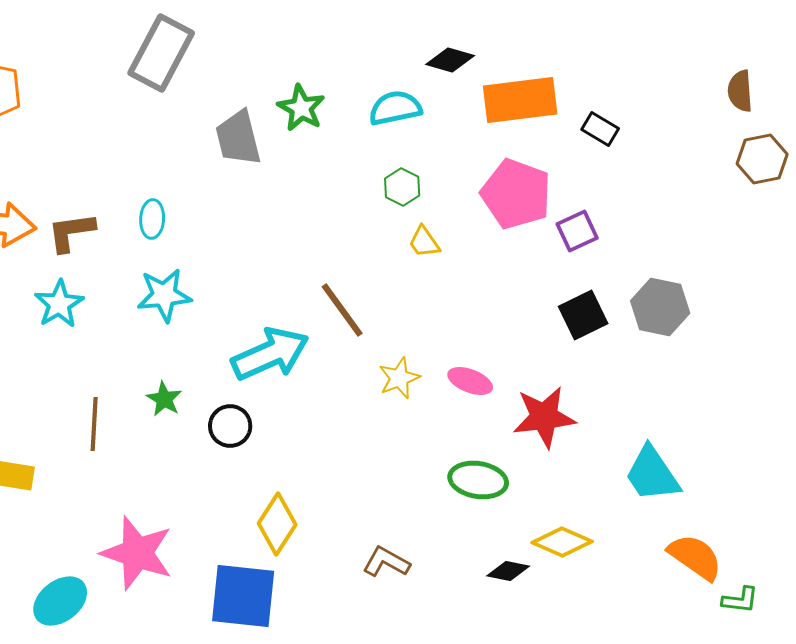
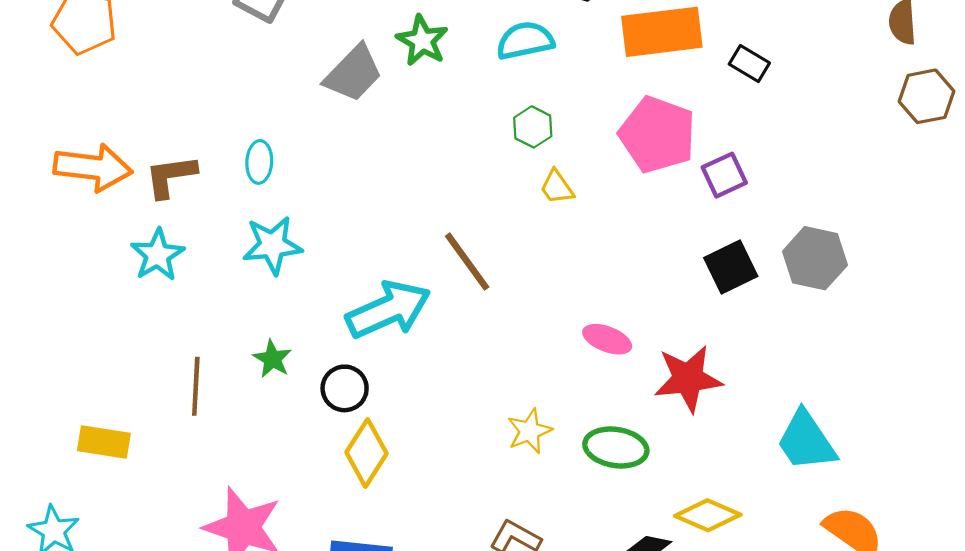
gray trapezoid: (238, 138) -> (353, 73), turned -122
yellow star: (399, 378) -> (529, 431), moved
yellow diamond: (277, 524) -> (366, 453), moved

